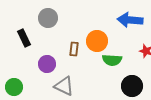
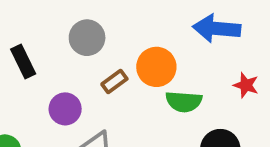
gray circle: (48, 18) -> (87, 38), moved
brown rectangle: (74, 49) -> (114, 82), turned 48

